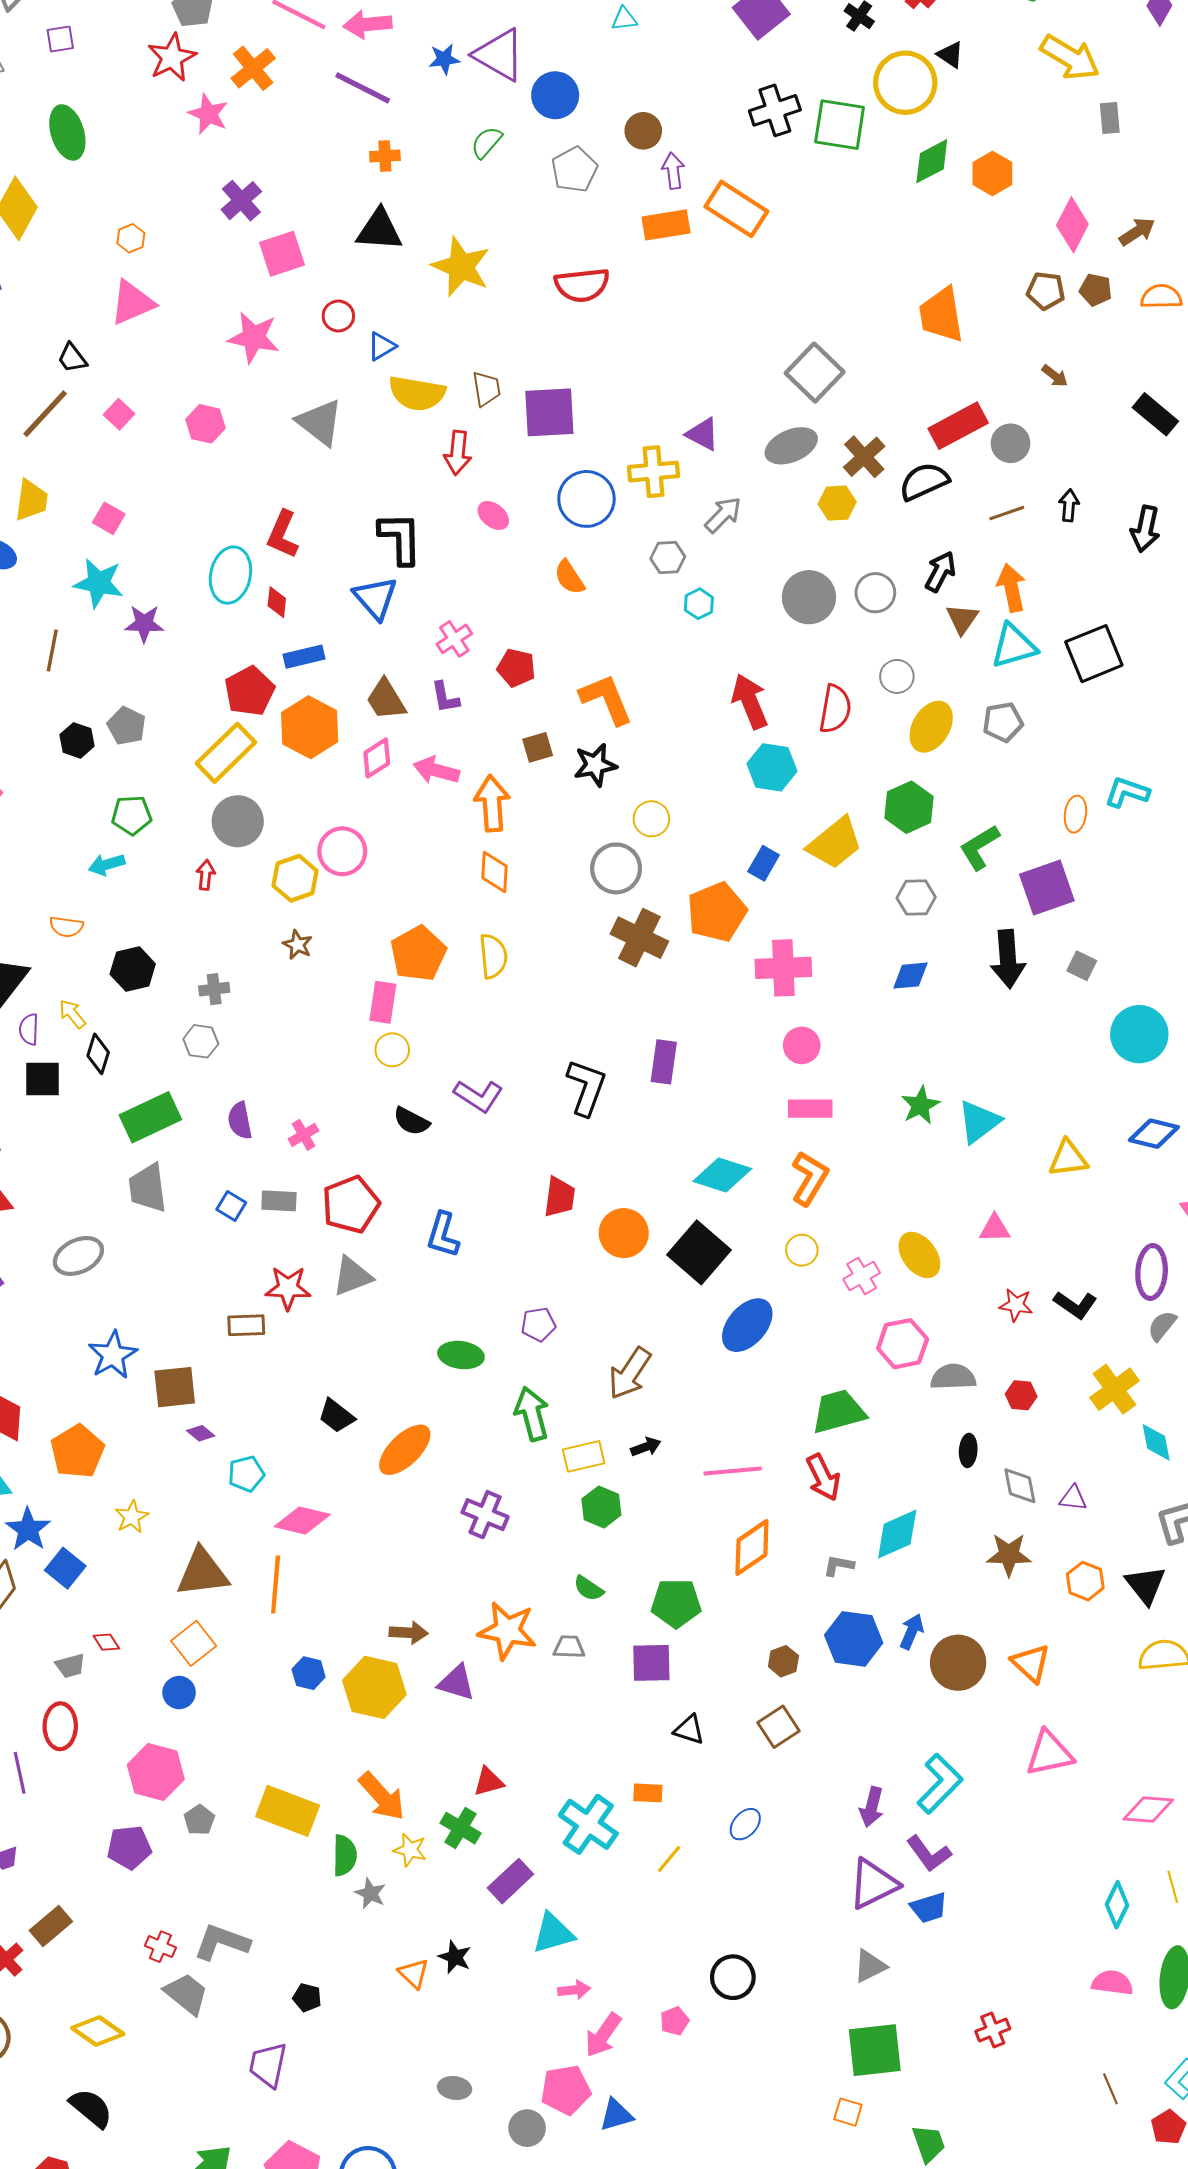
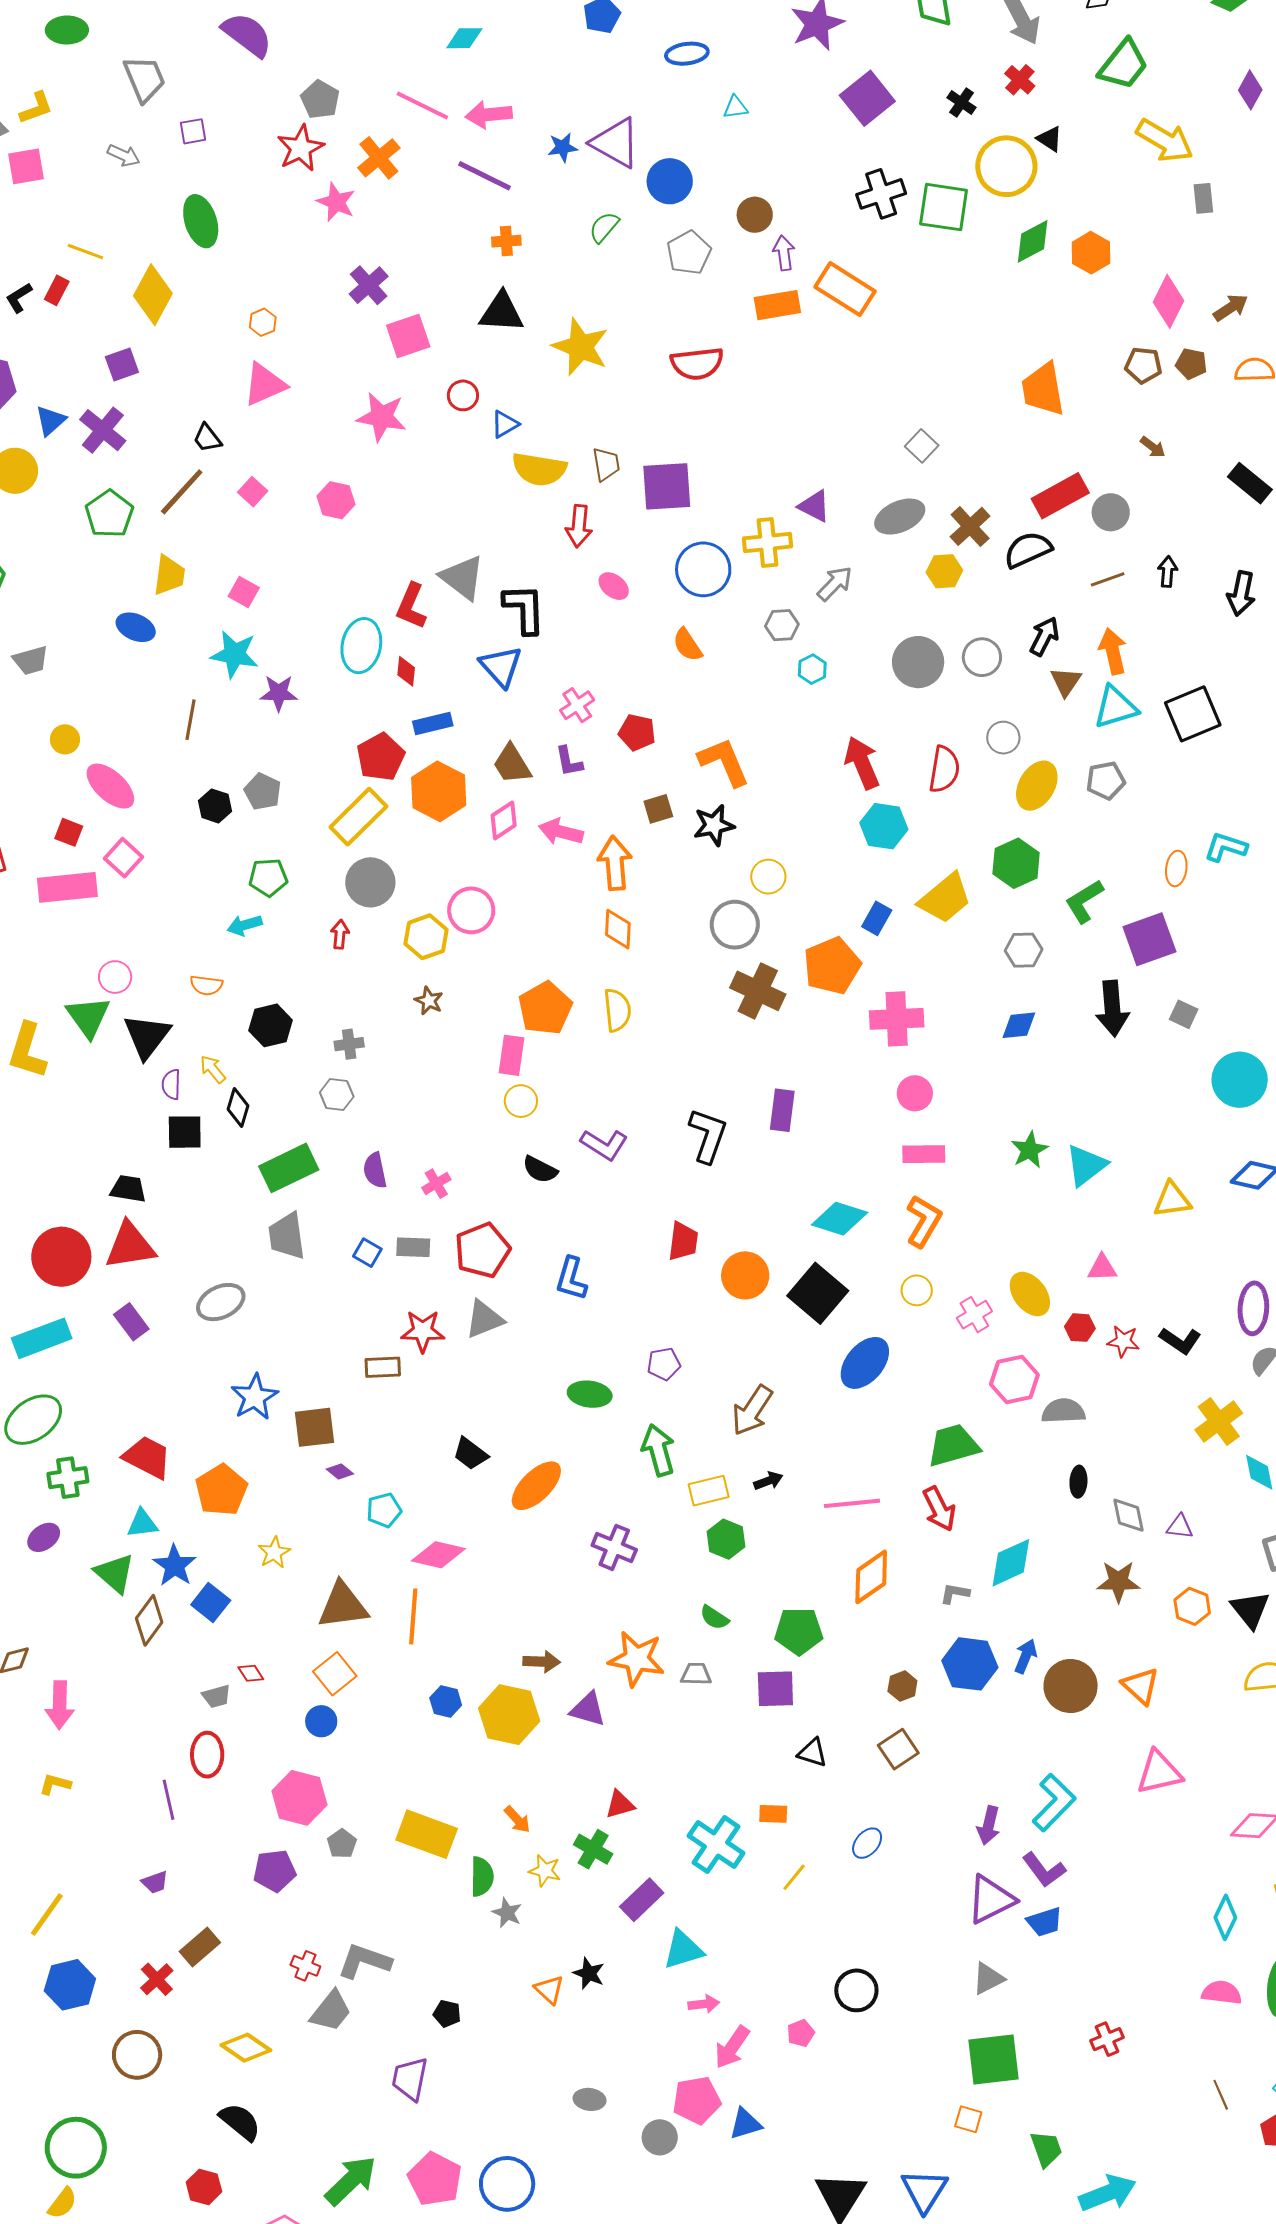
gray square: (815, 373) -> (922, 446), size x0.6
gray triangle: (320, 422) -> (462, 578), moved
red hexagon: (1021, 1395) -> (1080, 1328), moved
orange arrow: (382, 1796) -> (517, 1819), size x0.6
gray trapezoid: (186, 1994) -> (331, 2011), turned 90

